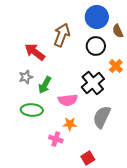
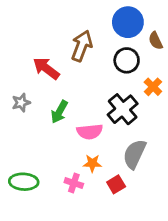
gray star: (26, 77) -> (21, 103), moved
green ellipse: (32, 110) -> (24, 182), moved
red square: (88, 158) -> (116, 184), moved

